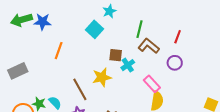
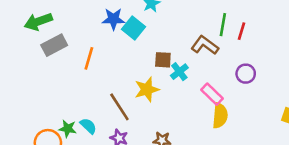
blue star: (42, 22) -> (113, 19), moved
green line: (139, 29) -> (223, 25), moved
purple circle: (175, 63) -> (246, 74), moved
gray rectangle: (18, 71) -> (54, 45), moved

